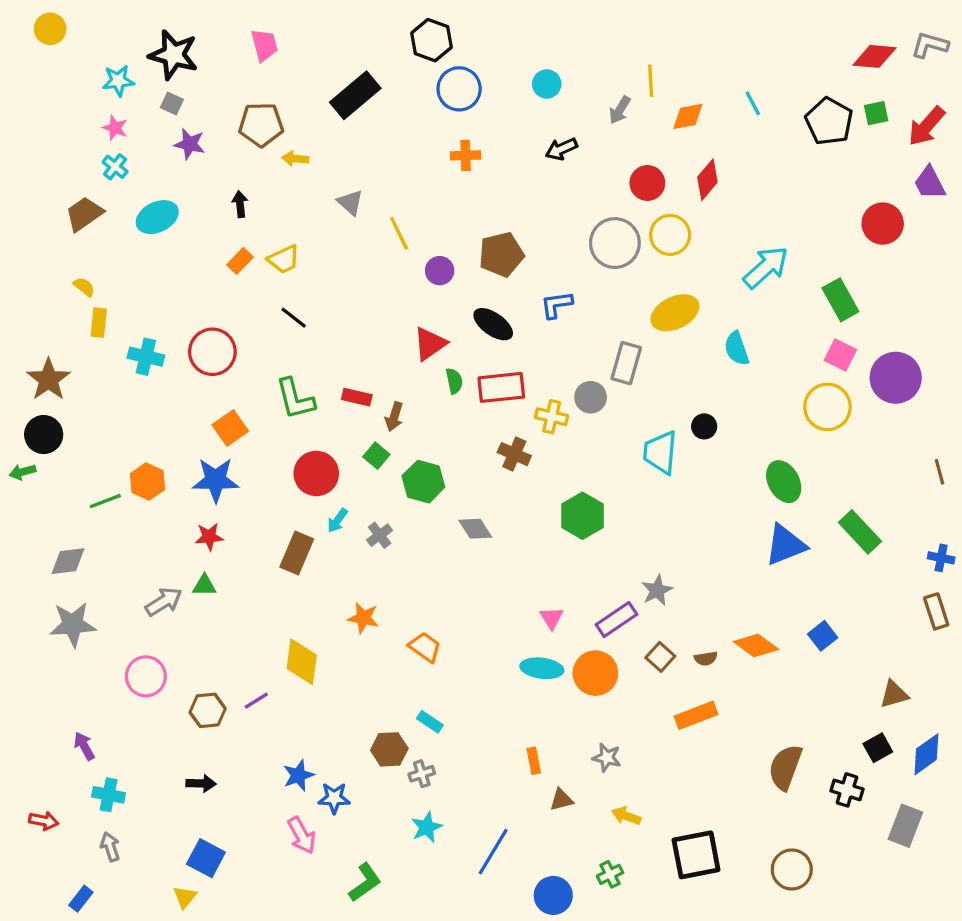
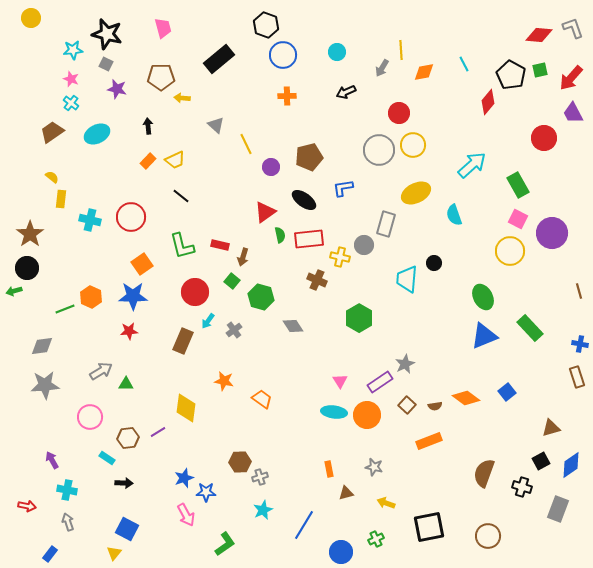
gray L-shape: (930, 45) -> (573, 28), turned 55
red diamond: (707, 180) -> (488, 102), moved
green triangle: (204, 585) -> (126, 384), moved
cyan rectangle: (430, 722) -> (107, 458), moved

